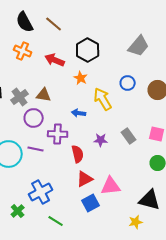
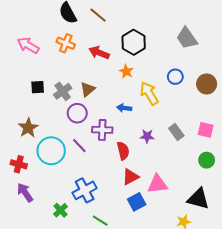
gray trapezoid: (139, 46) -> (187, 38), turned 105
brown triangle: (44, 95) -> (88, 89), turned -49
purple line: (36, 149) -> (79, 146), turned 35

